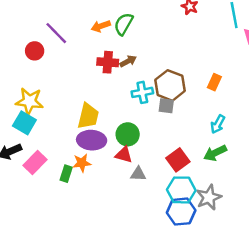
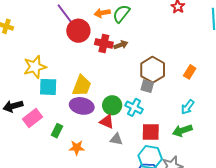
red circle: (35, 51) -> (78, 31), moved, size x1.5
cyan cross: (142, 92) -> (134, 107), moved, turned 30
yellow star: (29, 101) -> (35, 67), turned -30
cyan square: (24, 123) -> (48, 87), moved, turned -36
red square: (178, 160) -> (151, 132), turned 30
orange star: (82, 163) -> (77, 148), moved

